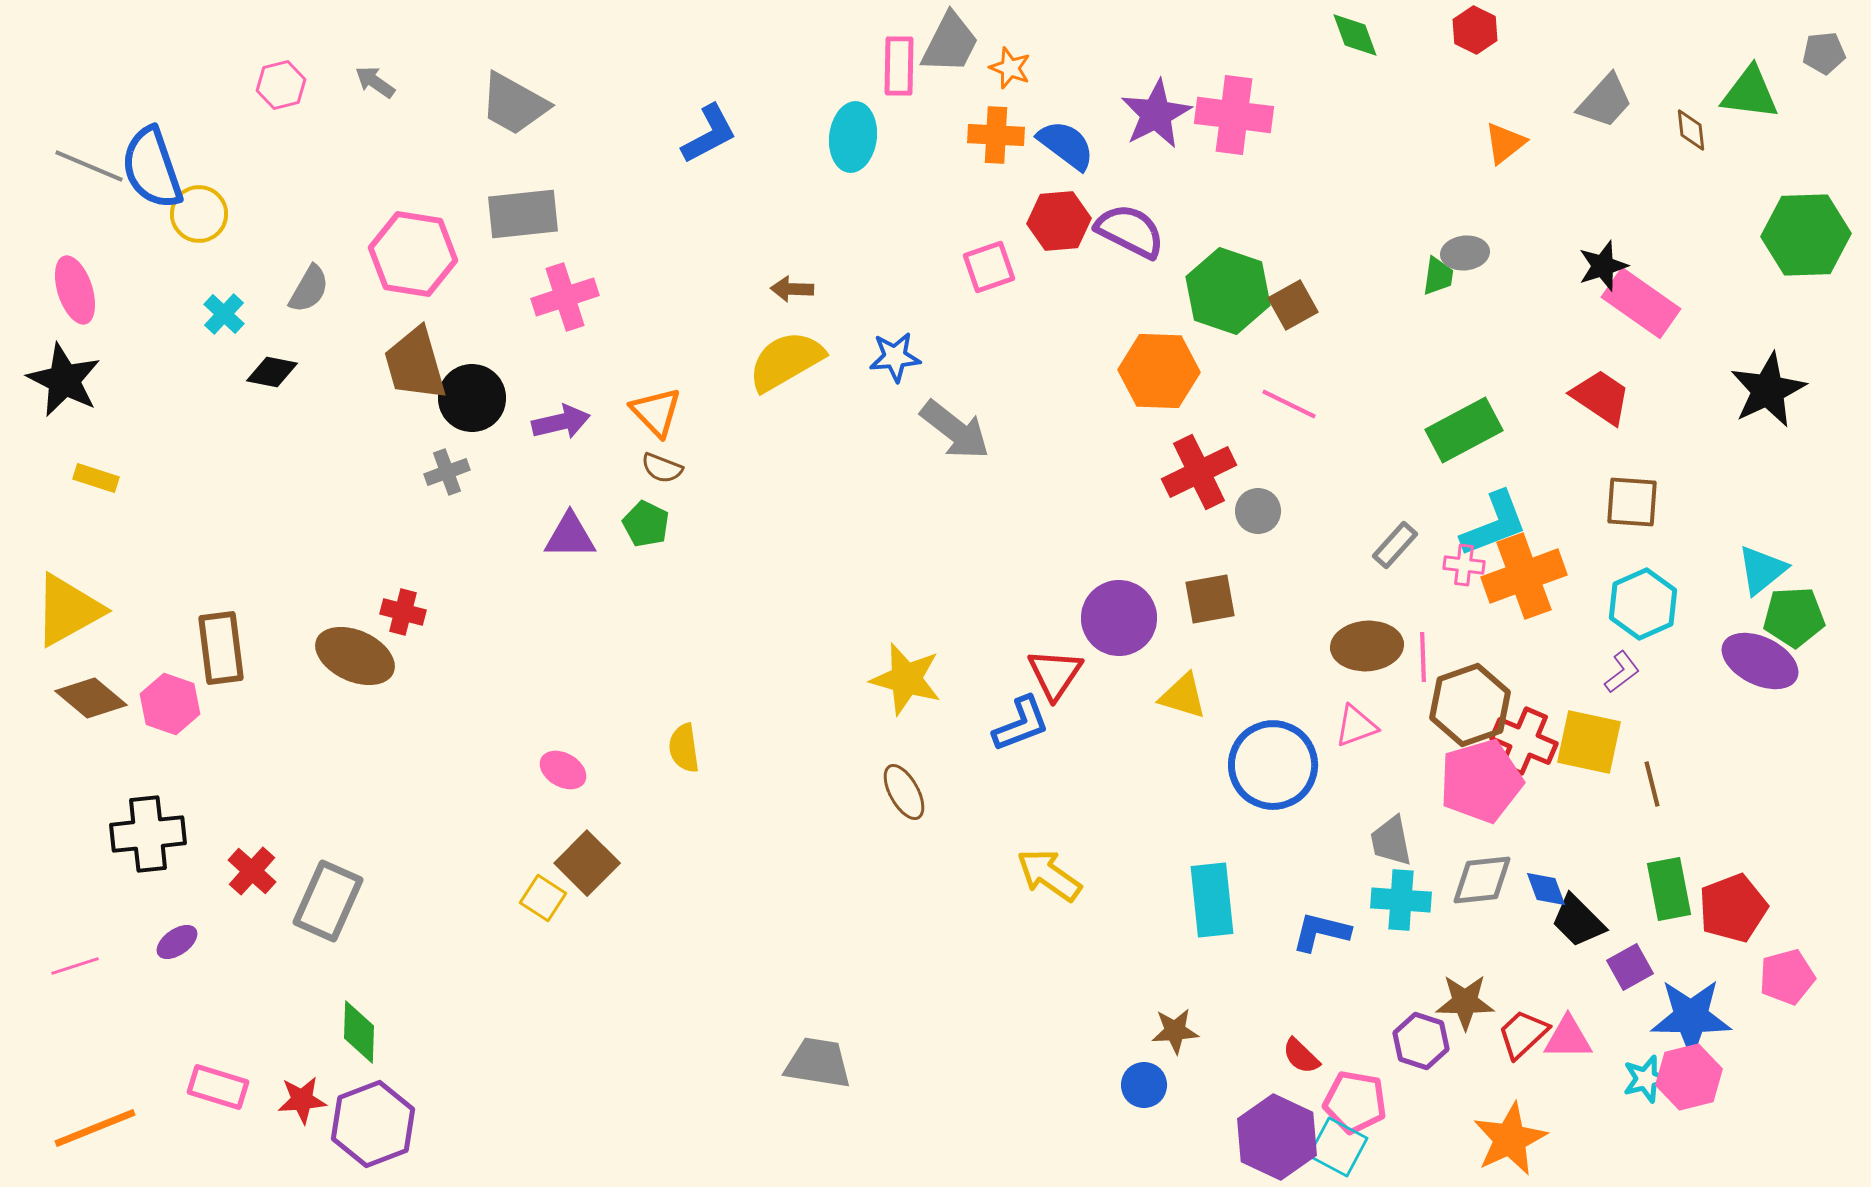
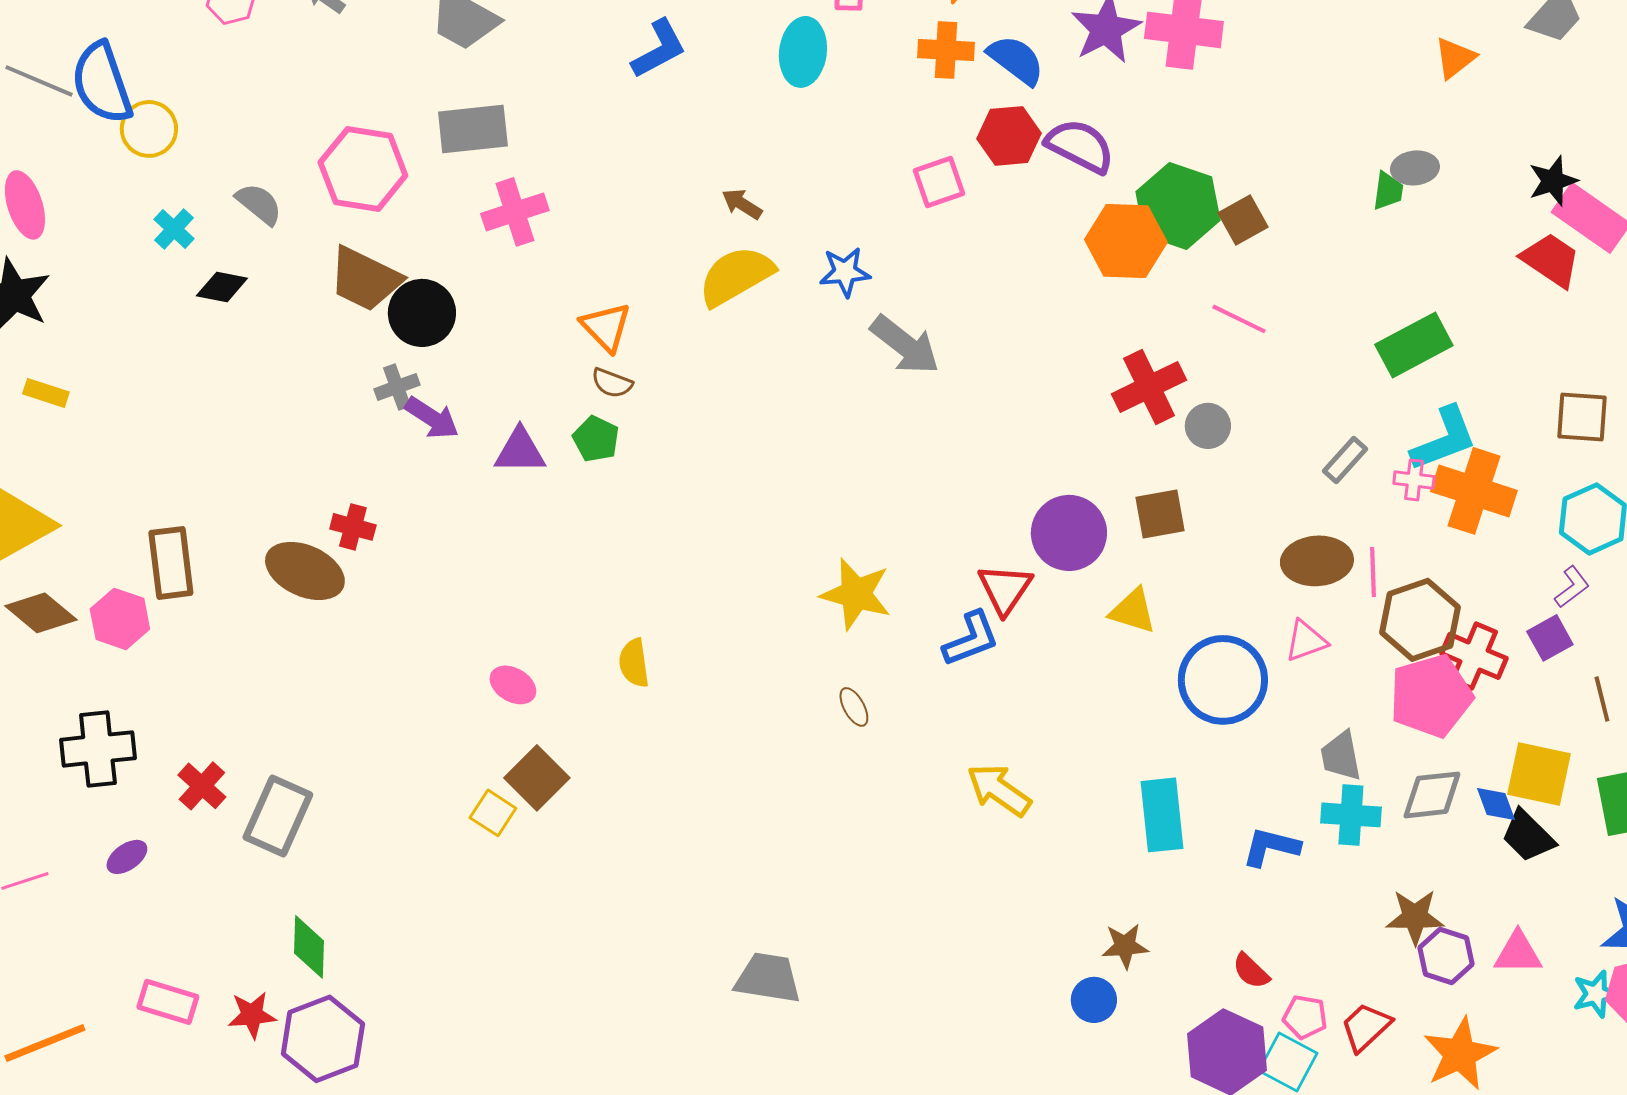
gray semicircle: (309, 289) -> (259, 204), turned -81
brown arrow: (792, 289) -> (742, 204), turned 30
brown trapezoid: (415, 364) -> (365, 279), turned -48
orange hexagon: (1159, 371) -> (1126, 241), moved
red trapezoid: (1601, 397) -> (1551, 260), moved
purple arrow: (561, 422) -> (432, 418), moved, turned 46
orange cross: (1524, 576) -> (1474, 491), turned 38
yellow square: (1589, 742) -> (1539, 774), moved
brown ellipse: (904, 792) -> (854, 707), size x0.7
purple square: (1630, 967) -> (1550, 638), moved
red trapezoid: (1523, 1034) -> (1366, 1027), moved
purple hexagon: (1421, 1041) -> (1446, 956), moved
pink pentagon: (1355, 1102) -> (1305, 1017), size x0.7

